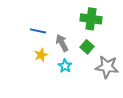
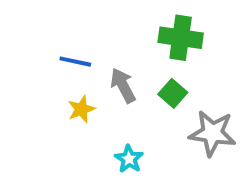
cyan star: (65, 66) -> (129, 159), moved

